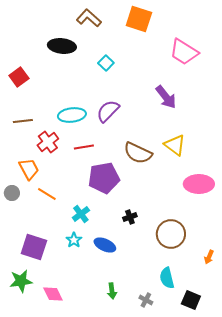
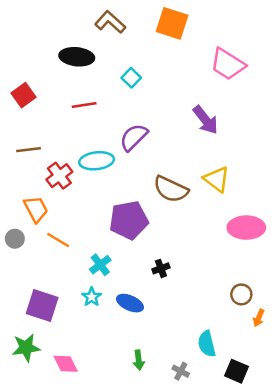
cyan ellipse: (72, 115) -> (97, 161), moved
red line: (84, 147) -> (84, 105), moved
brown circle: (171, 234) -> (241, 294), moved, size x0.6

